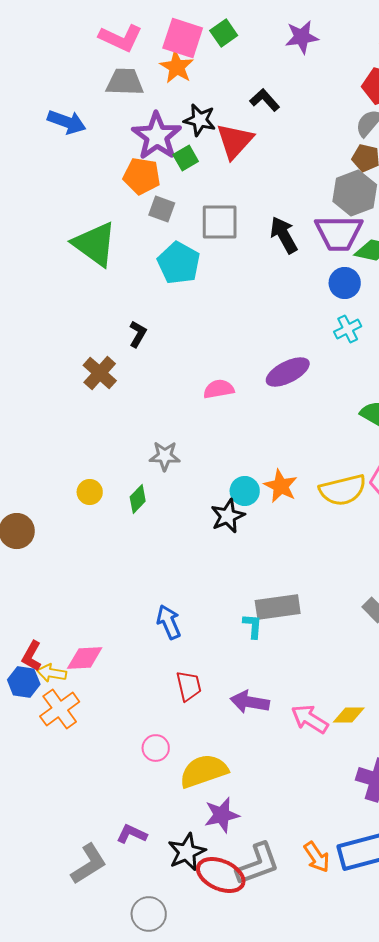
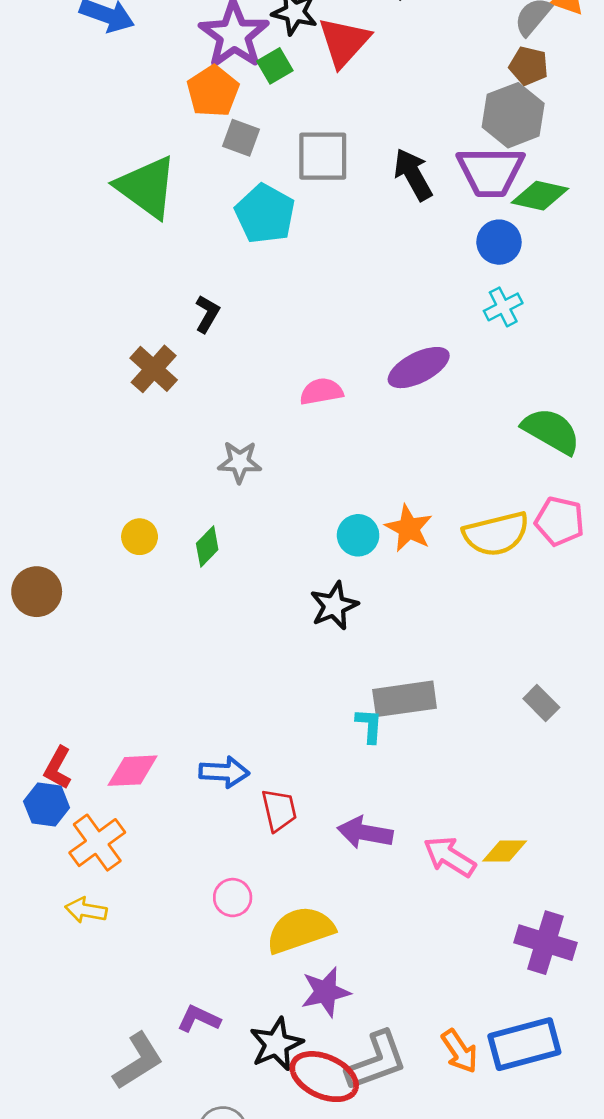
orange pentagon: (142, 176) -> (213, 91), turned 30
gray star: (165, 456) -> (240, 462), moved
black star: (228, 516) -> (334, 606), moved
blue arrow: (169, 622) -> (224, 772), moved, turned 116
yellow arrow: (52, 673) -> (86, 910), moved

